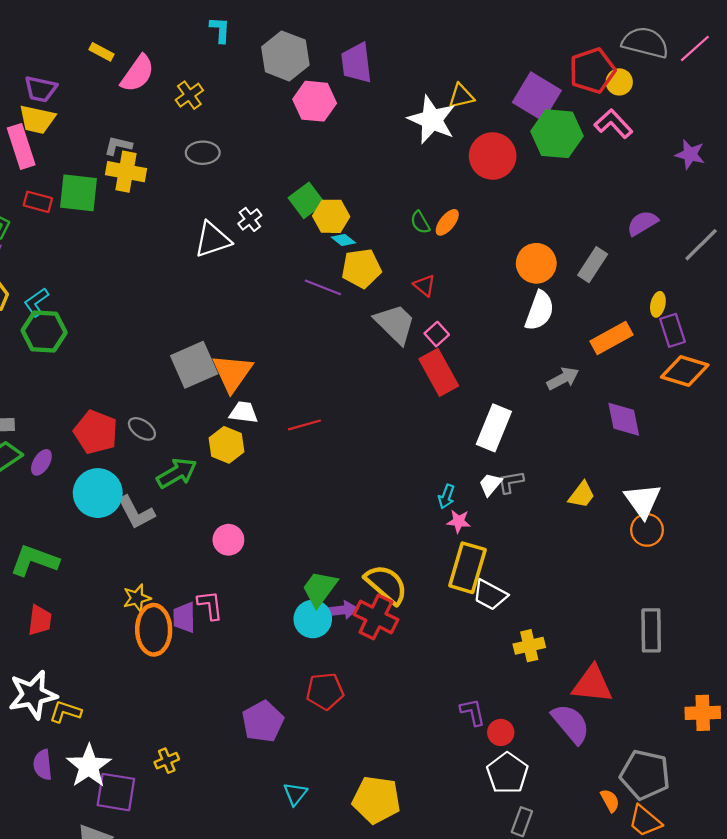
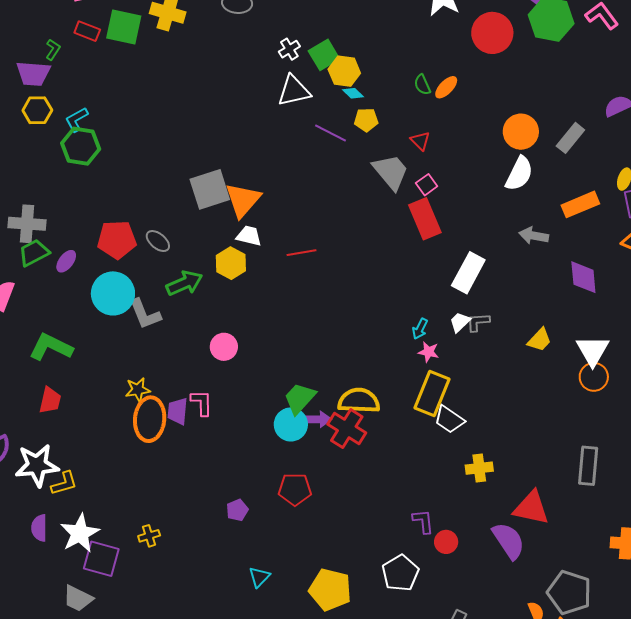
white cross: (250, 219) -> (289, 49), moved
white triangle: (213, 240) -> (294, 91), moved
yellow pentagon: (361, 268) -> (366, 120), size x0.7
gray arrow: (563, 378) -> (534, 236), turned -148
red pentagon: (96, 432) -> (117, 240), turned -30
yellow semicircle: (386, 584) -> (359, 401), turned -45
yellow L-shape: (65, 712) -> (64, 483), turned 140
purple pentagon: (263, 721) -> (237, 510), size x0.6
white pentagon: (507, 773) -> (400, 573), moved

